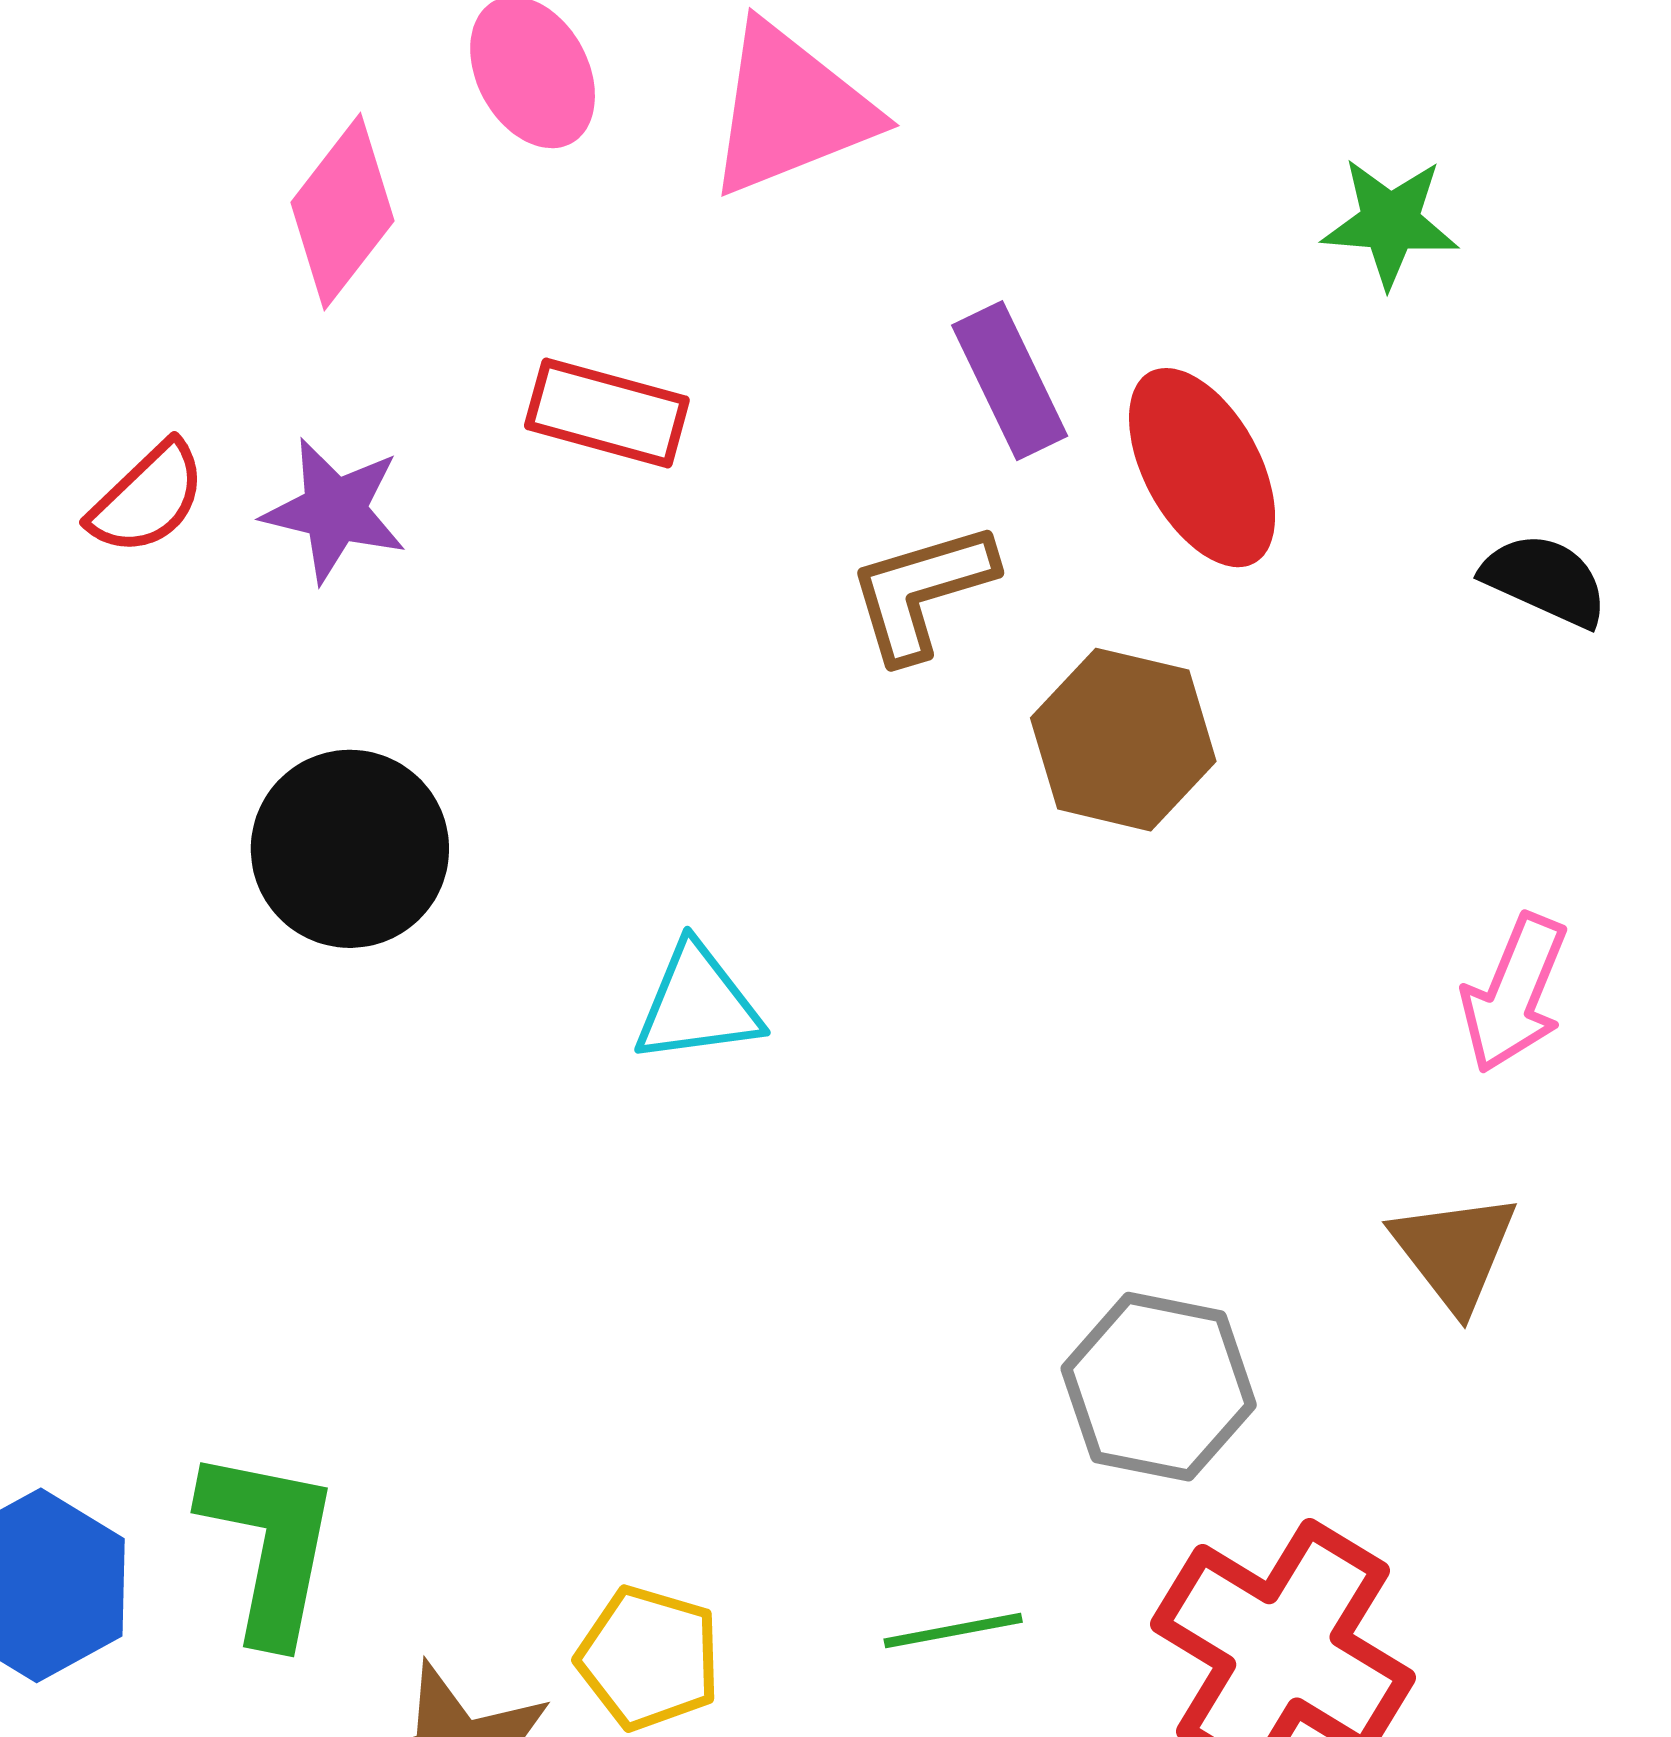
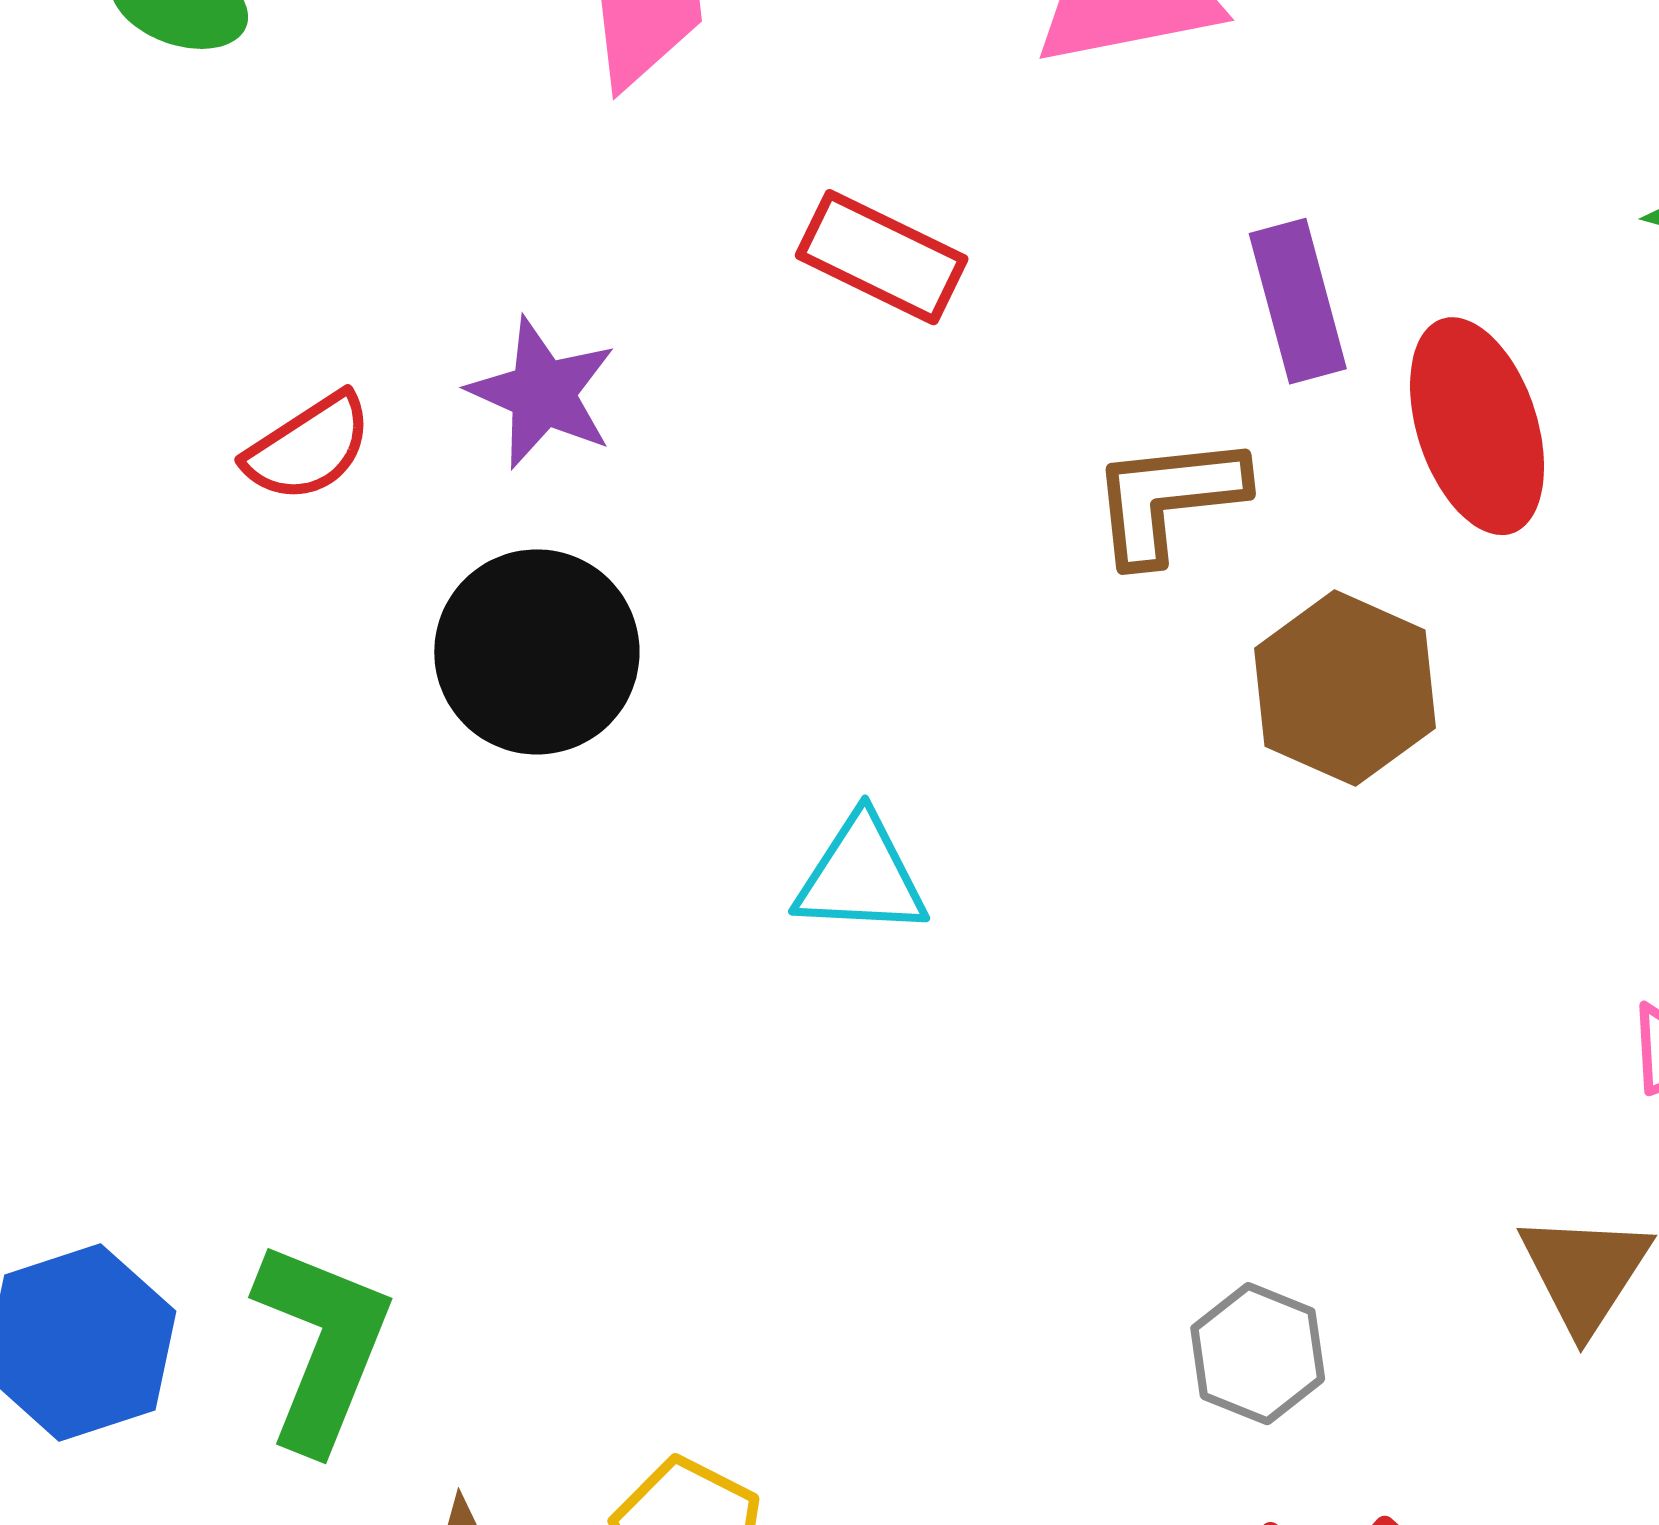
red semicircle: (148, 498) -> (308, 447), moved
purple star: (335, 510) -> (542, 393), moved
gray hexagon: (1159, 1387) -> (1258, 1354), size x0.7

